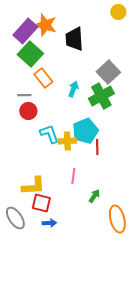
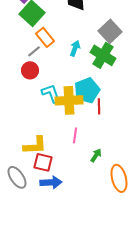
gray line: (24, 95) -> (34, 51), moved, turned -40
green cross: (101, 96) -> (103, 55), turned -30
yellow cross: (67, 141) -> (69, 100), size x1.5
blue arrow: (49, 223) -> (51, 182), size x1.5

